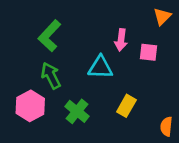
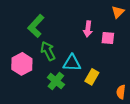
cyan triangle: (100, 67) -> (72, 63), moved
green arrow: (51, 76) -> (48, 51), moved
pink hexagon: (30, 106) -> (22, 64), moved

